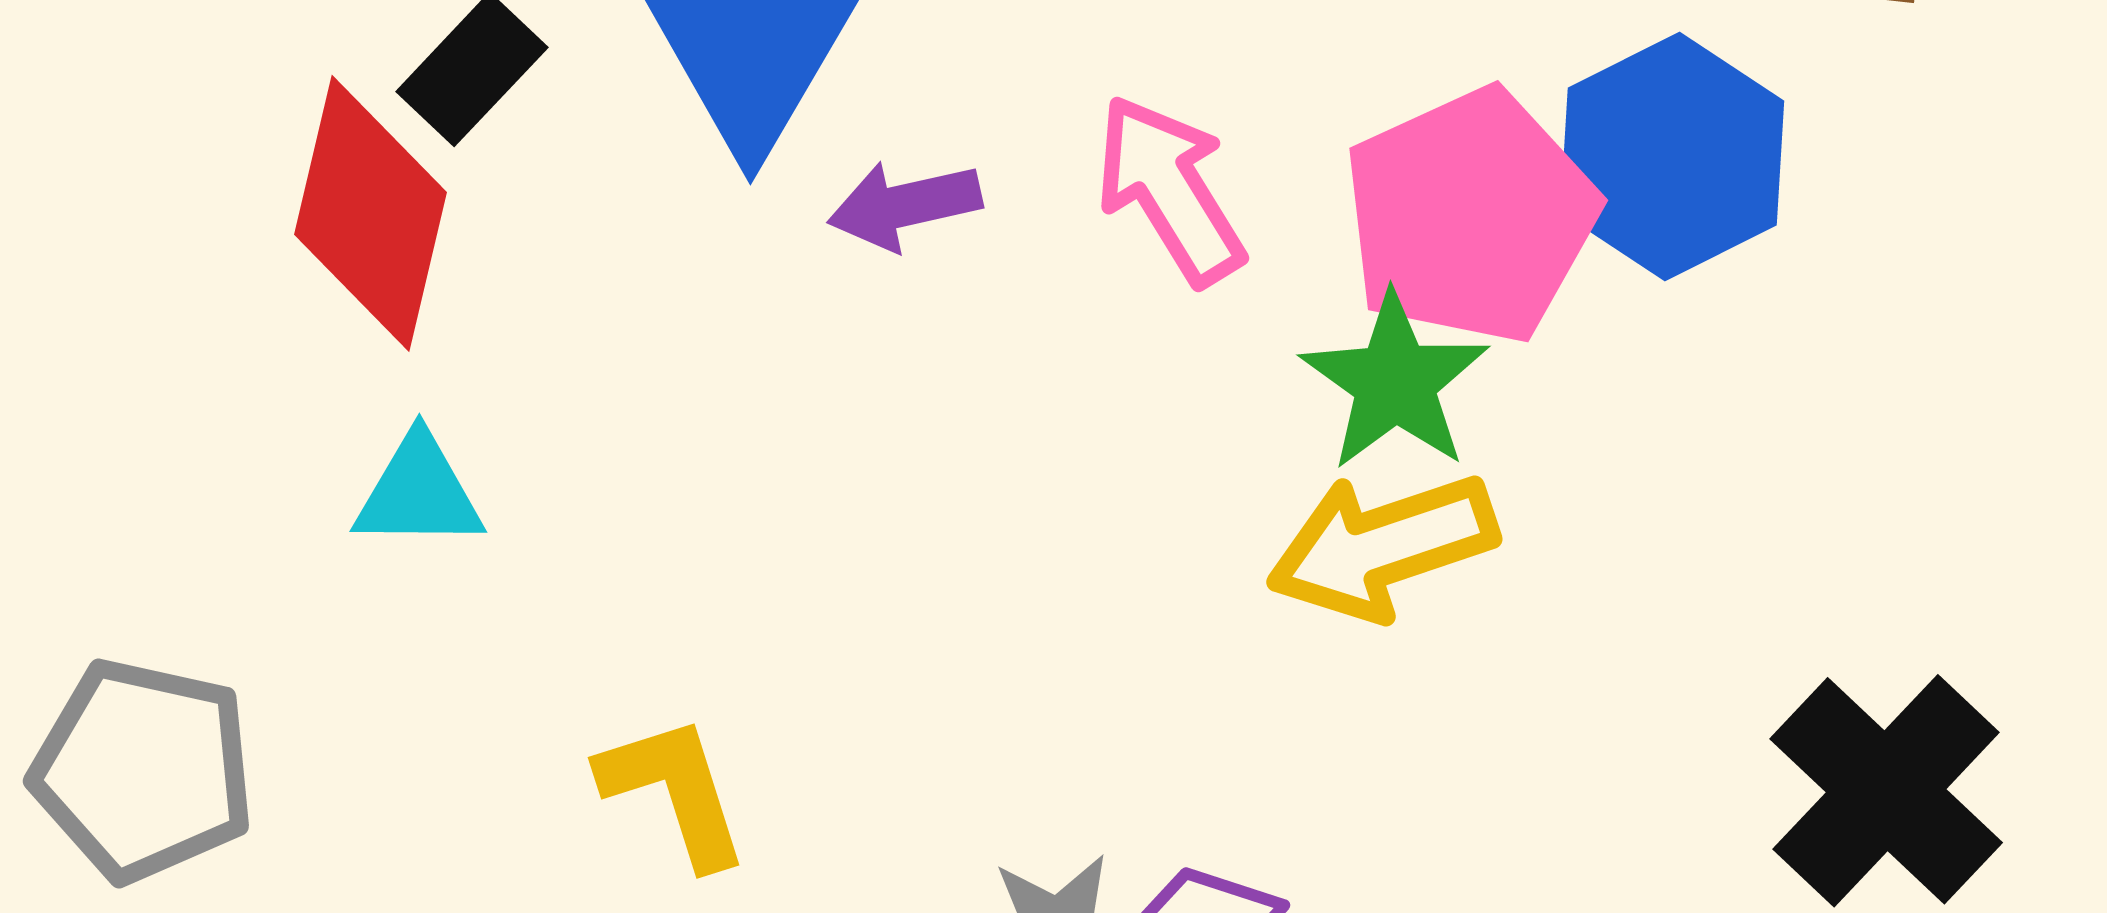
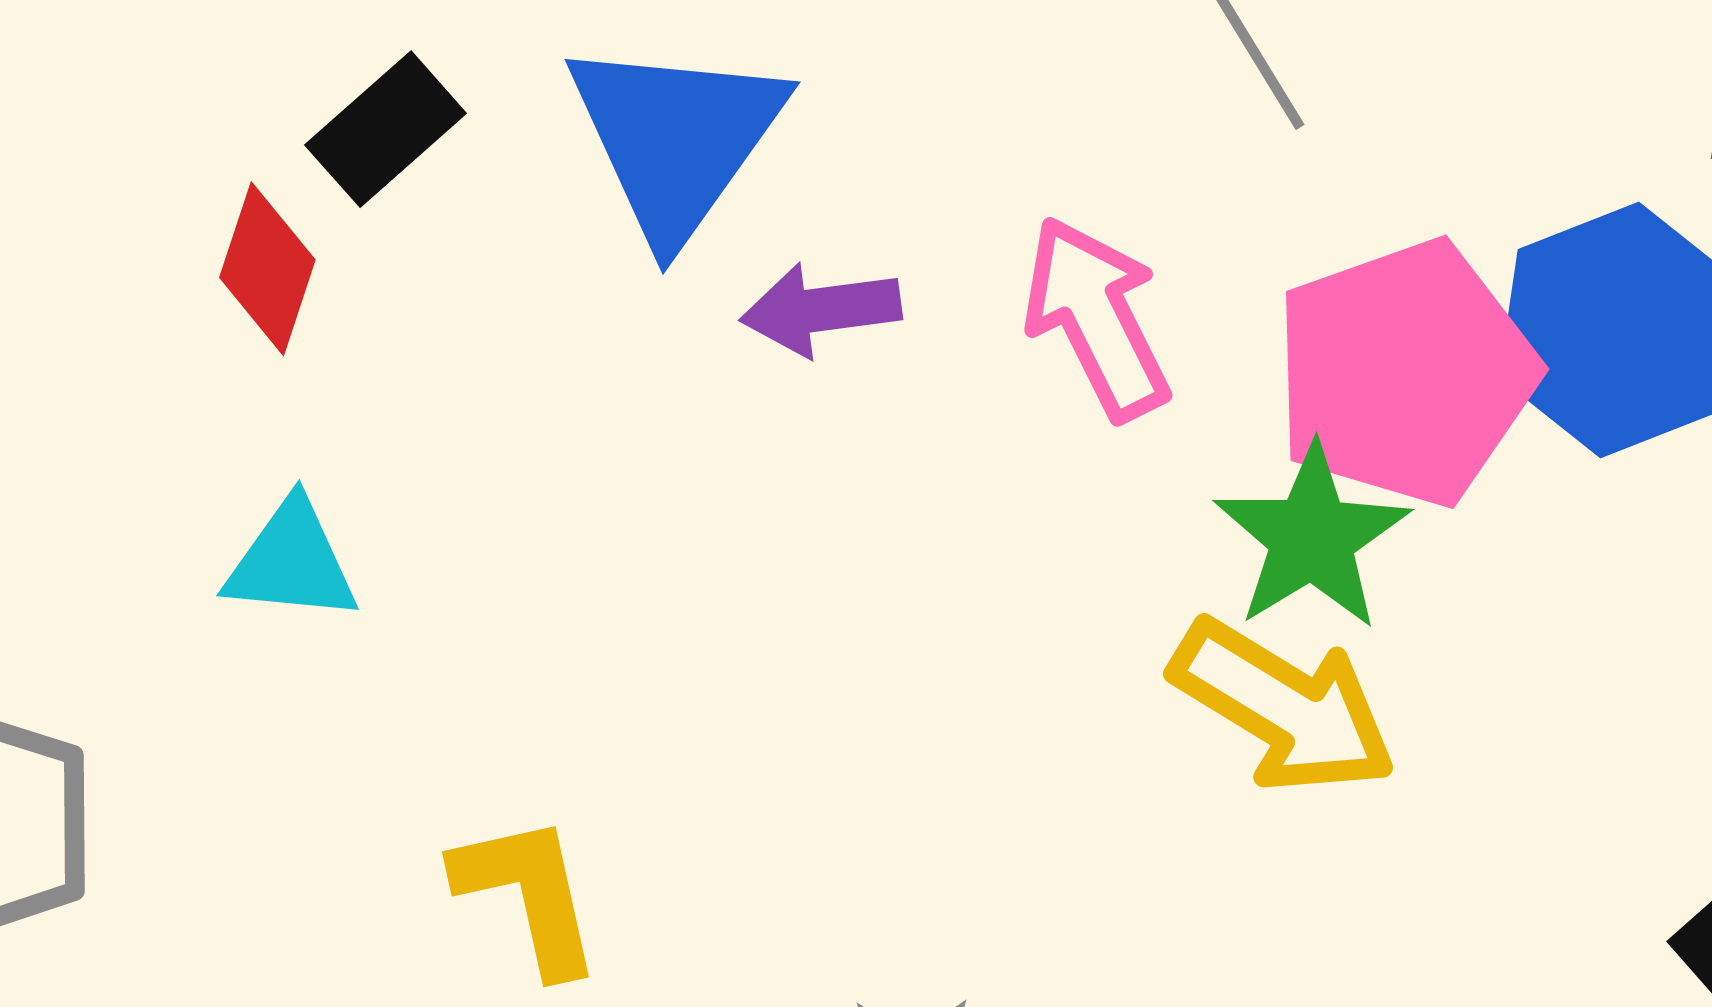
red diamond: (371, 213) -> (267, 269), size x0.6
yellow arrow: (1382, 546) -> (1283, 707), turned -135

